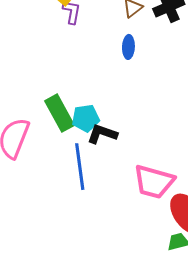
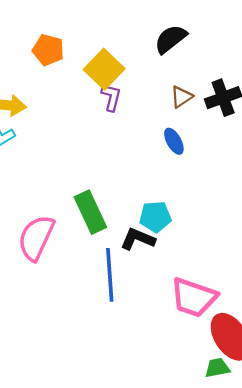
blue ellipse: (128, 47) -> (174, 141), turned -35
cyan pentagon: (86, 118) -> (155, 217), moved

